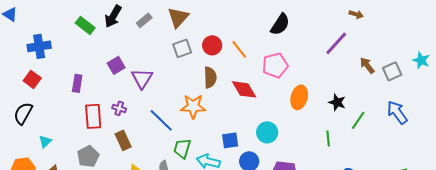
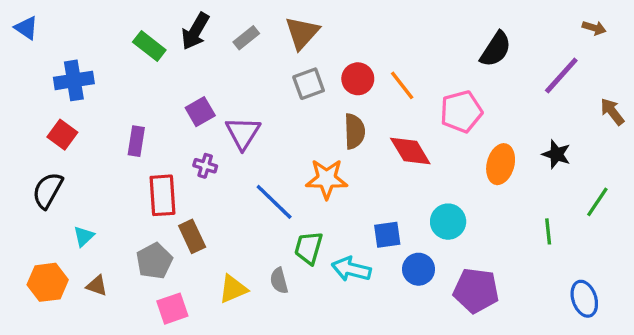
black semicircle: (280, 24) -> (496, 49), moved
black star: (337, 102) -> (556, 154), moved
purple cross: (119, 108) -> (205, 166), moved
brown rectangle: (123, 140) -> (192, 236), moved

